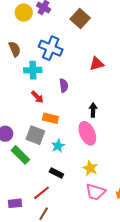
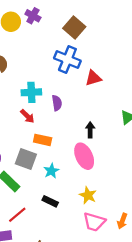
blue cross: (51, 48) -> (67, 60), moved
cyan cross: (33, 70) -> (31, 92), moved
red line: (41, 193) -> (17, 215), moved

